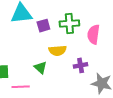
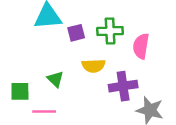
purple cross: (81, 65) -> (123, 86), size x1.5
green triangle: (41, 68) -> (55, 79), moved

